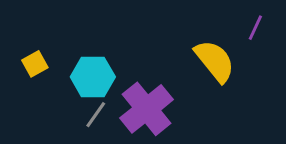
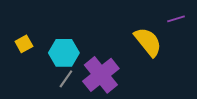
purple line: (255, 28) -> (176, 19), turned 48

